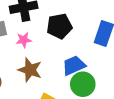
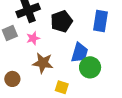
blue trapezoid: (74, 65) -> (80, 53), turned 140

